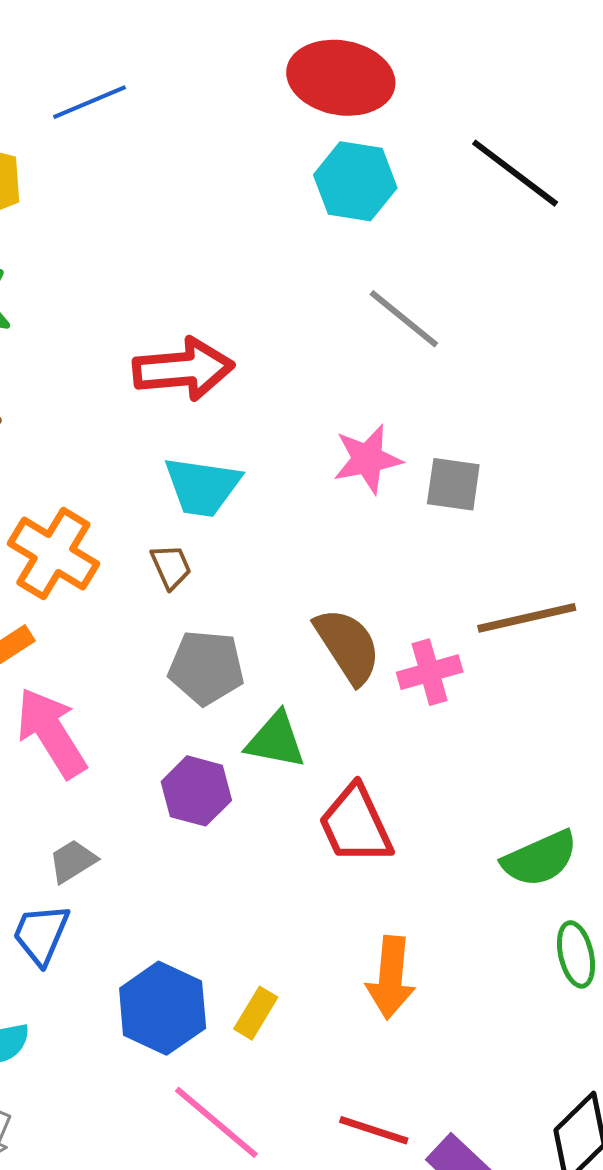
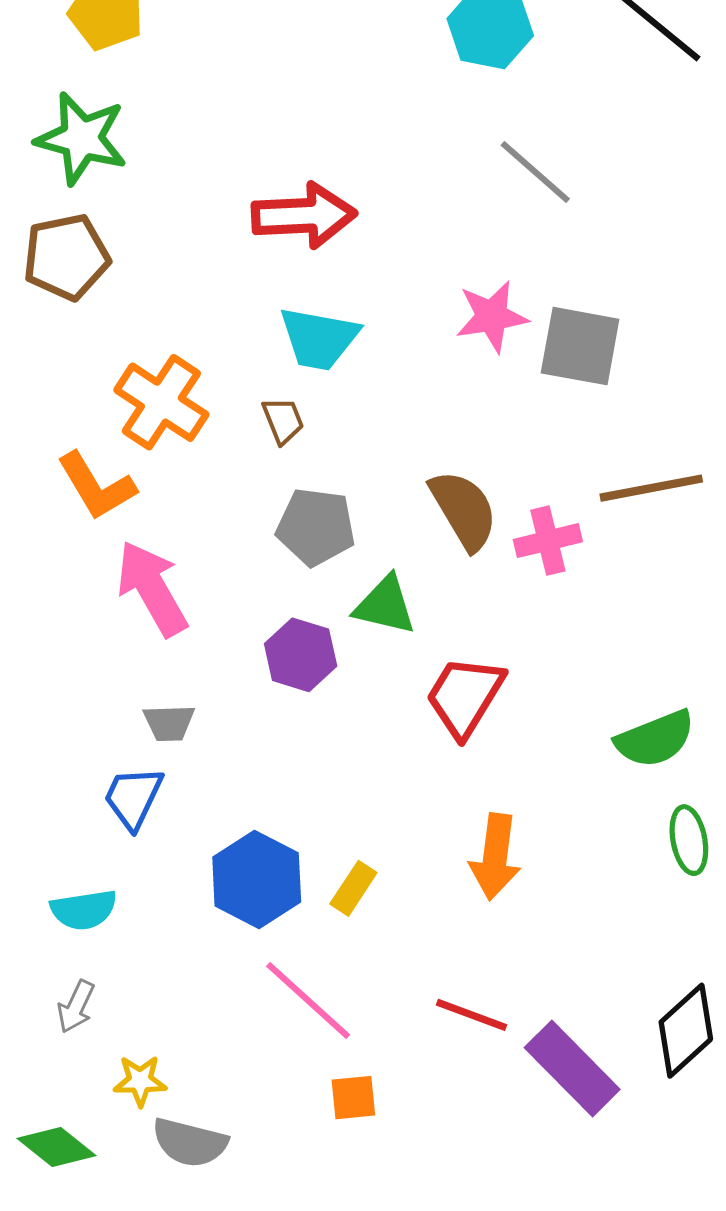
gray square: (453, 484) -> (580, 346), size x1.4
red trapezoid: (356, 825) -> (465, 696), turned 54
gray trapezoid: (73, 861) -> (169, 723), turned -152

